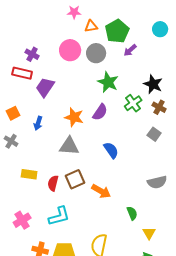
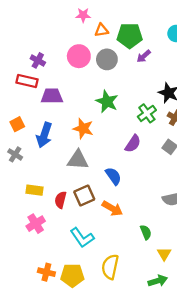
green pentagon: (117, 31) -> (130, 36), turned 30
green star: (108, 82) -> (107, 102), moved
purple trapezoid: (45, 87) -> (52, 96), turned 55
purple semicircle: (100, 112) -> (133, 144), moved
blue arrow: (38, 123) -> (44, 135), size x1.6
blue semicircle: (111, 150) -> (113, 176), moved
cyan L-shape: (59, 216) -> (82, 238), moved, turned 70
pink cross: (22, 220) -> (36, 224), moved

